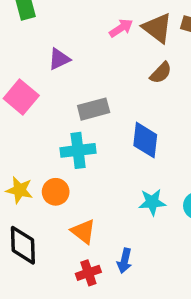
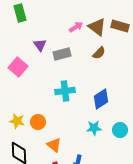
purple triangle: (59, 59) -> (40, 45), turned -40
gray rectangle: (94, 109) -> (62, 54), moved
blue diamond: (145, 140) -> (101, 99), moved, turned 50
cyan cross: (78, 150) -> (65, 91), moved

